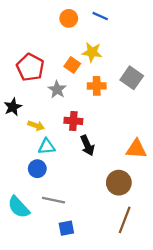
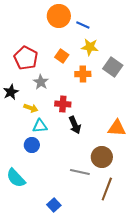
blue line: (100, 16) -> (83, 25), moved
orange circle: (69, 18) -> (59, 16), size x1.5
yellow star: (92, 52) -> (90, 47), moved
gray star: (57, 89) -> (41, 82), moved
gray line: (54, 200) -> (80, 172), moved
blue square: (66, 228) -> (54, 205), moved, turned -32

